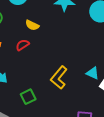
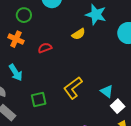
yellow semicircle: (32, 25) -> (79, 34), moved, turned -72

